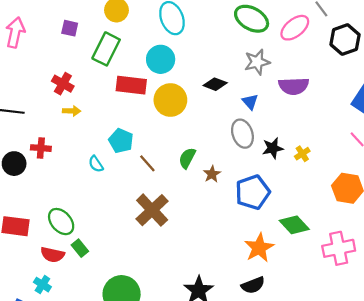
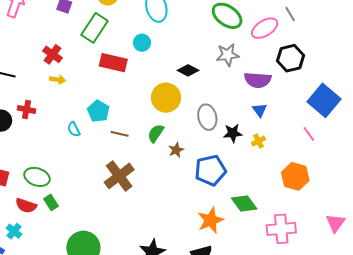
black hexagon: (345, 40) -> (291, 58), moved
cyan circle: (161, 59) -> (142, 43), size x0.7
yellow circle: (170, 100) -> (166, 98), moved
blue triangle: (250, 102) -> (260, 110), moved
brown line: (147, 163) -> (120, 134), turned -42
green ellipse: (61, 222) -> (37, 177), turned -35

